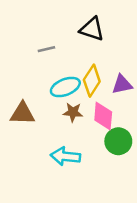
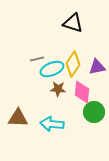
gray line: (46, 49) -> (37, 59), moved
brown triangle: (22, 113) -> (18, 118), moved

